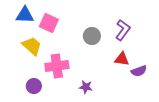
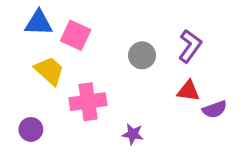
purple circle: (34, 86) -> (31, 129), moved

